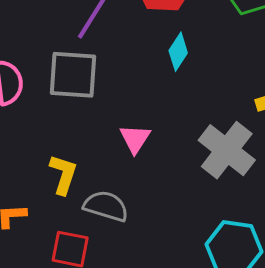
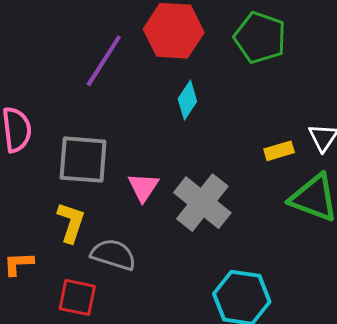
gray square: (73, 75) -> (83, 160), moved
gray cross: (227, 150) -> (202, 203), moved

